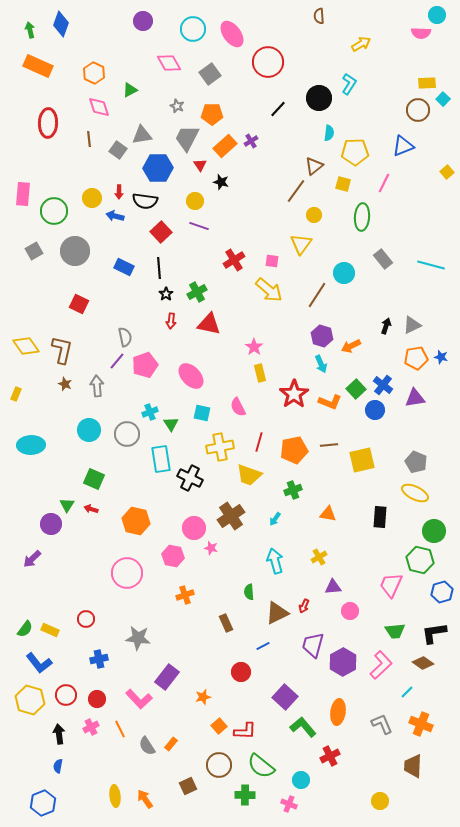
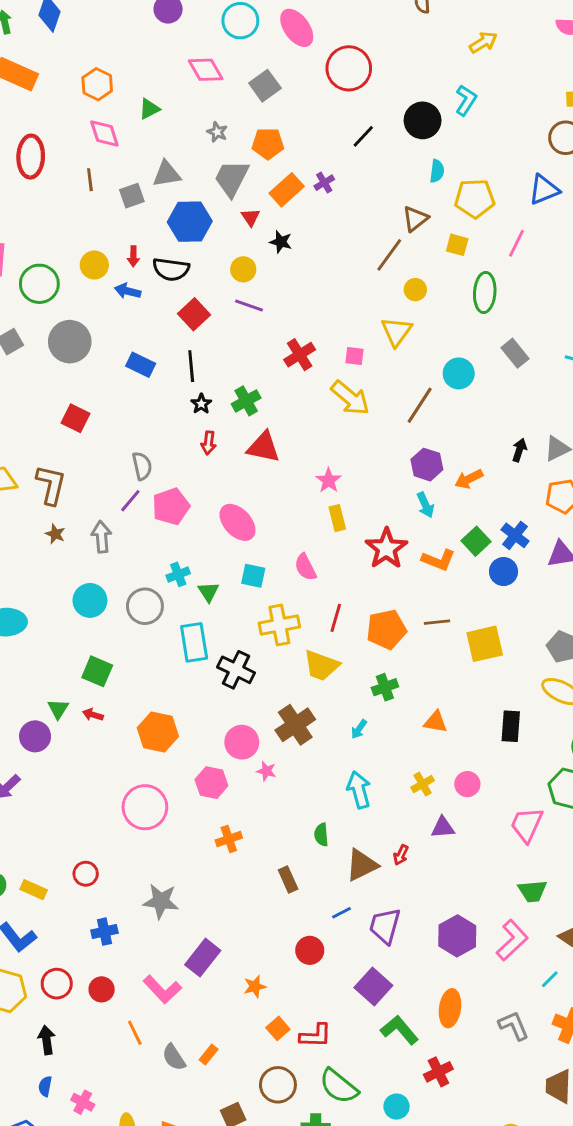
gray square: (118, 150) -> (132, 196), turned 36
pink circle: (350, 611) -> (467, 784), moved
purple trapezoid: (313, 645) -> (385, 926), moved
pink cross: (91, 727) -> (83, 1102), moved, turned -35

